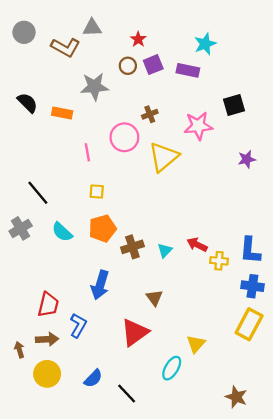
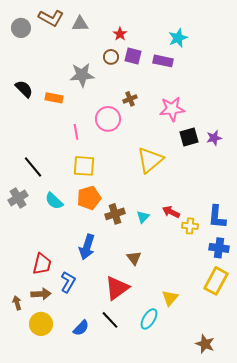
brown L-shape: (66, 47) -> (51, 18), moved
purple square: (153, 65) -> (133, 56), turned 36
black square: (234, 105) -> (189, 137), moved
yellow triangle: (164, 157) -> (150, 160), moved
yellow square: (97, 192) -> (84, 166), size x1.6
black line: (127, 393) -> (110, 320), moved

